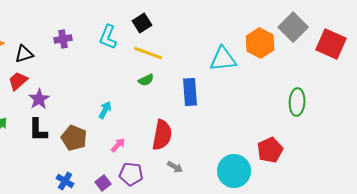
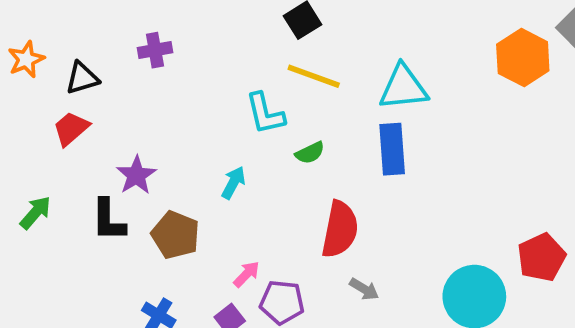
cyan L-shape: (108, 37) -> (265, 114), moved, turned -35
cyan triangle: (223, 59) -> (403, 87), moved
green semicircle: (146, 80) -> (310, 153), moved
purple star: (39, 99) -> (136, 175), moved
pink arrow: (118, 145) -> (246, 274), moved

